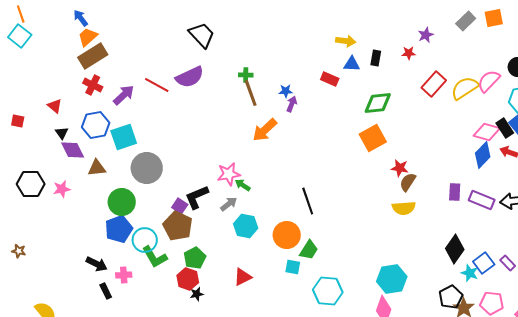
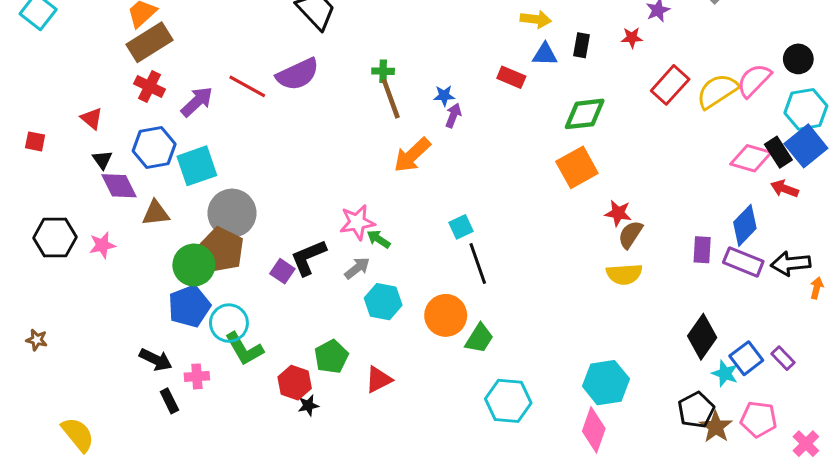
blue diamond: (483, 155) -> (745, 225), moved
brown pentagon: (178, 226) -> (221, 250), moved
green pentagon: (195, 258) -> (331, 357), moved
cyan square: (293, 267) -> (461, 227), moved, turned -35

